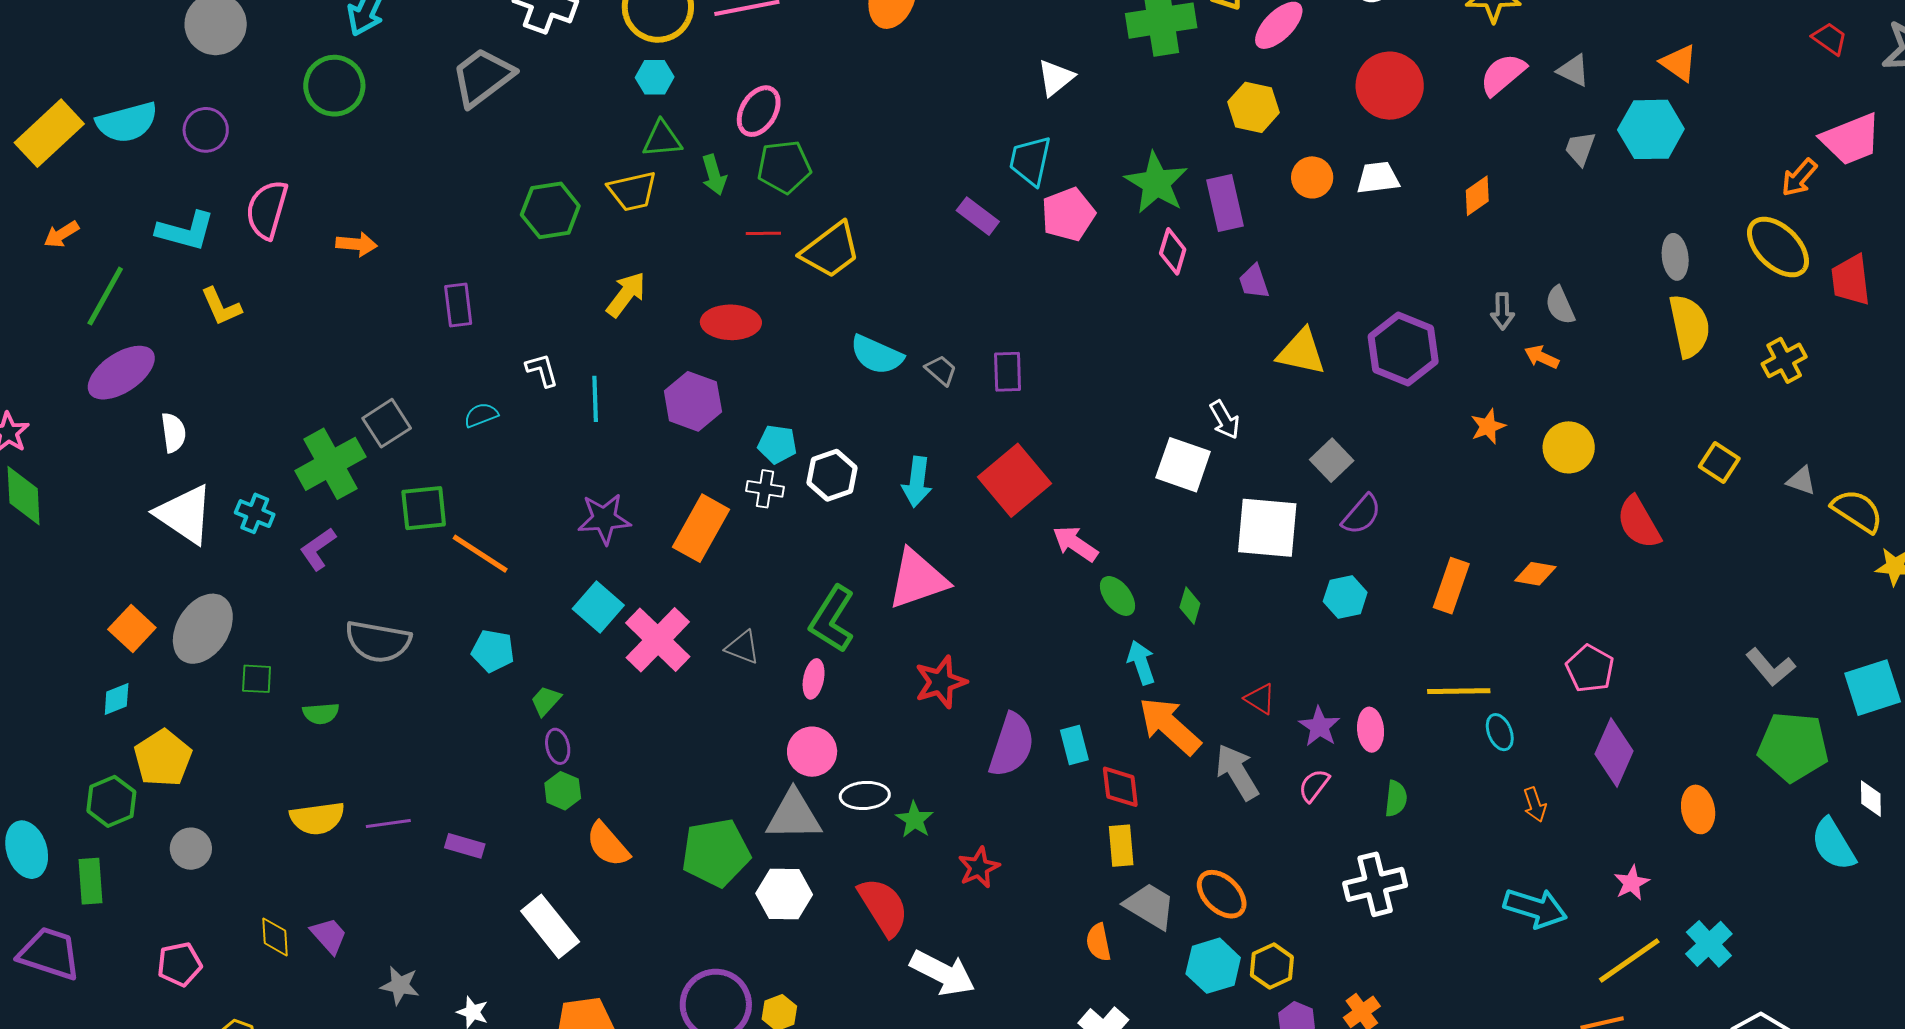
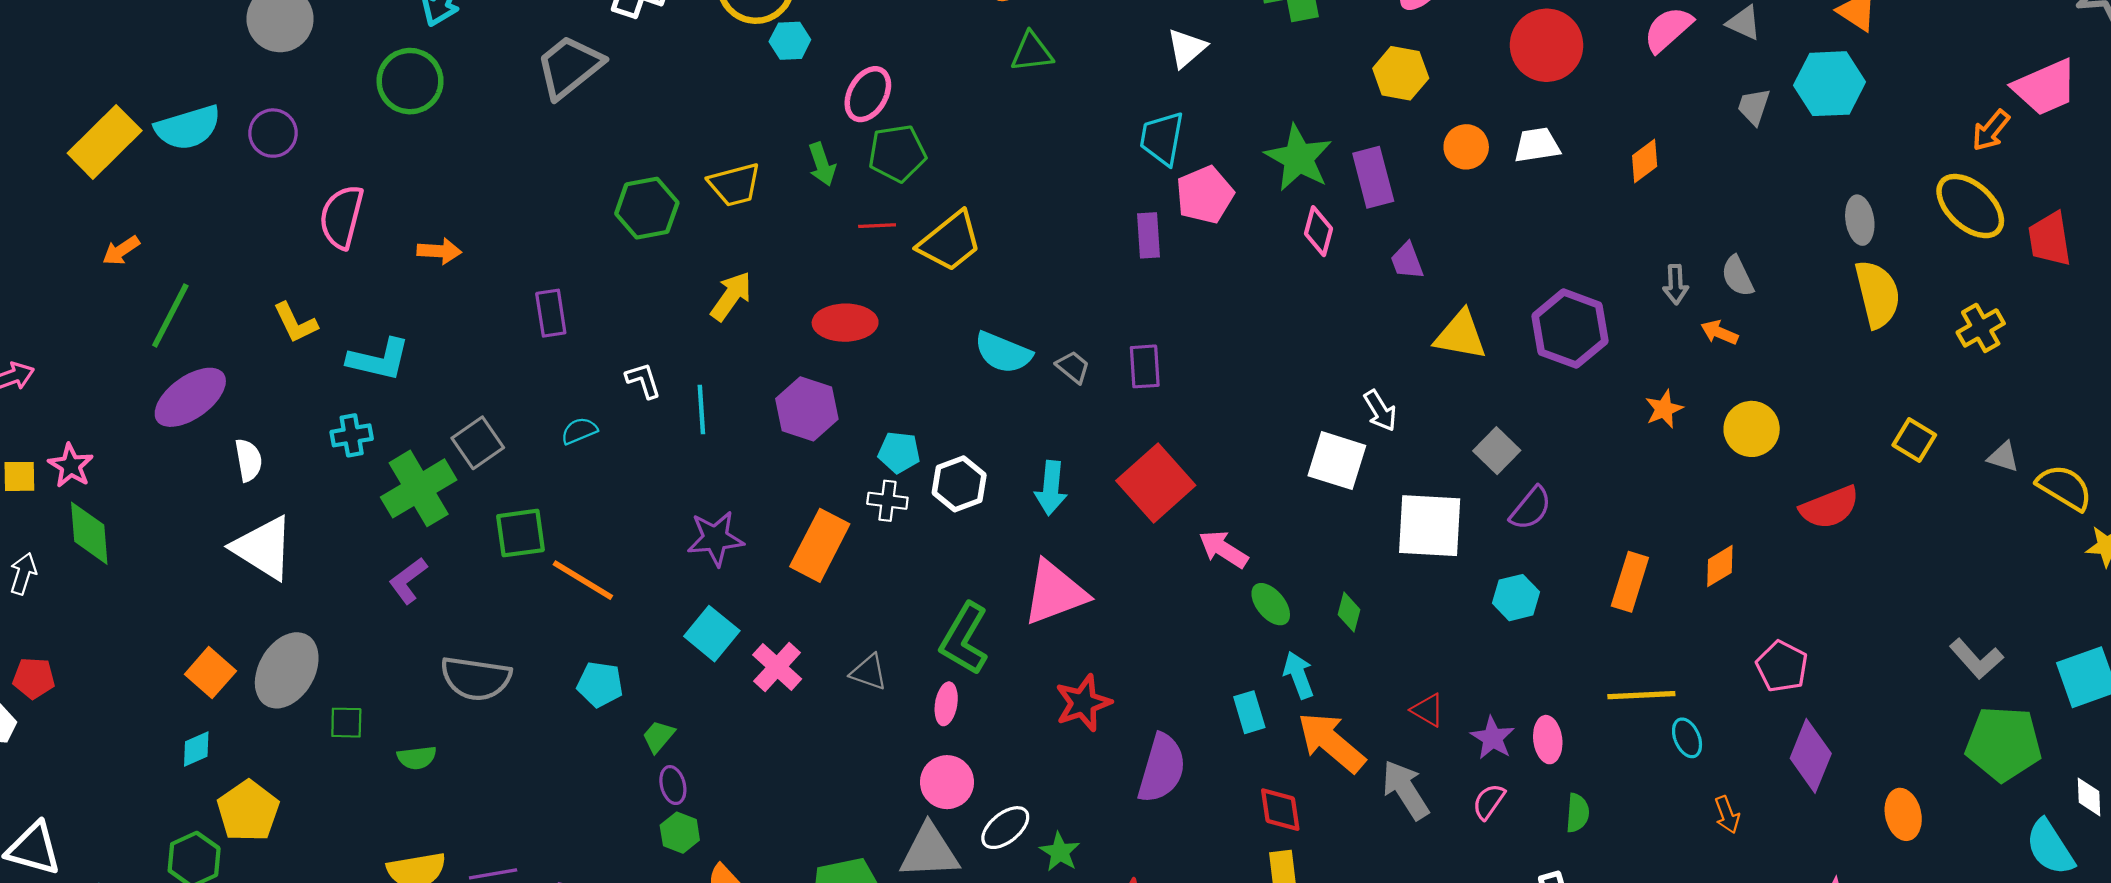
cyan hexagon: (655, 77) -> (790, 41), moved
green triangle: (662, 139) -> (1032, 52), moved
purple rectangle: (978, 216) -> (1148, 235), moved, turned 51
cyan L-shape: (185, 231) -> (379, 360), moved
cyan cross: (255, 513) -> (352, 435), moved, turned -30
red semicircle: (1639, 522) -> (1830, 507), turned -80
orange diamond: (1535, 574) -> (1720, 566), turned -39
pink cross: (658, 640) -> (777, 667), size x0.7
cyan rectangle: (1074, 745) -> (1249, 712), moved
white ellipse: (865, 795) -> (1005, 828), turned -33

